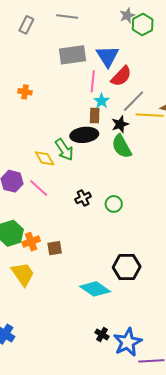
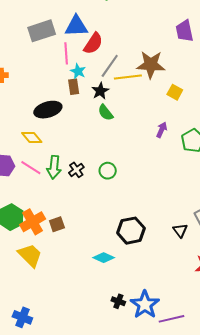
blue triangle: (108, 56) -> (76, 26), turned -50
black ellipse: (84, 135) -> (48, 110), moved
green semicircle: (122, 146) -> (106, 113), size x0.7
green arrow: (64, 150) -> (54, 167), moved, turned 50
orange cross: (31, 242) -> (33, 222), size x1.4
cyan diamond: (95, 289) -> (104, 258), size x0.7

